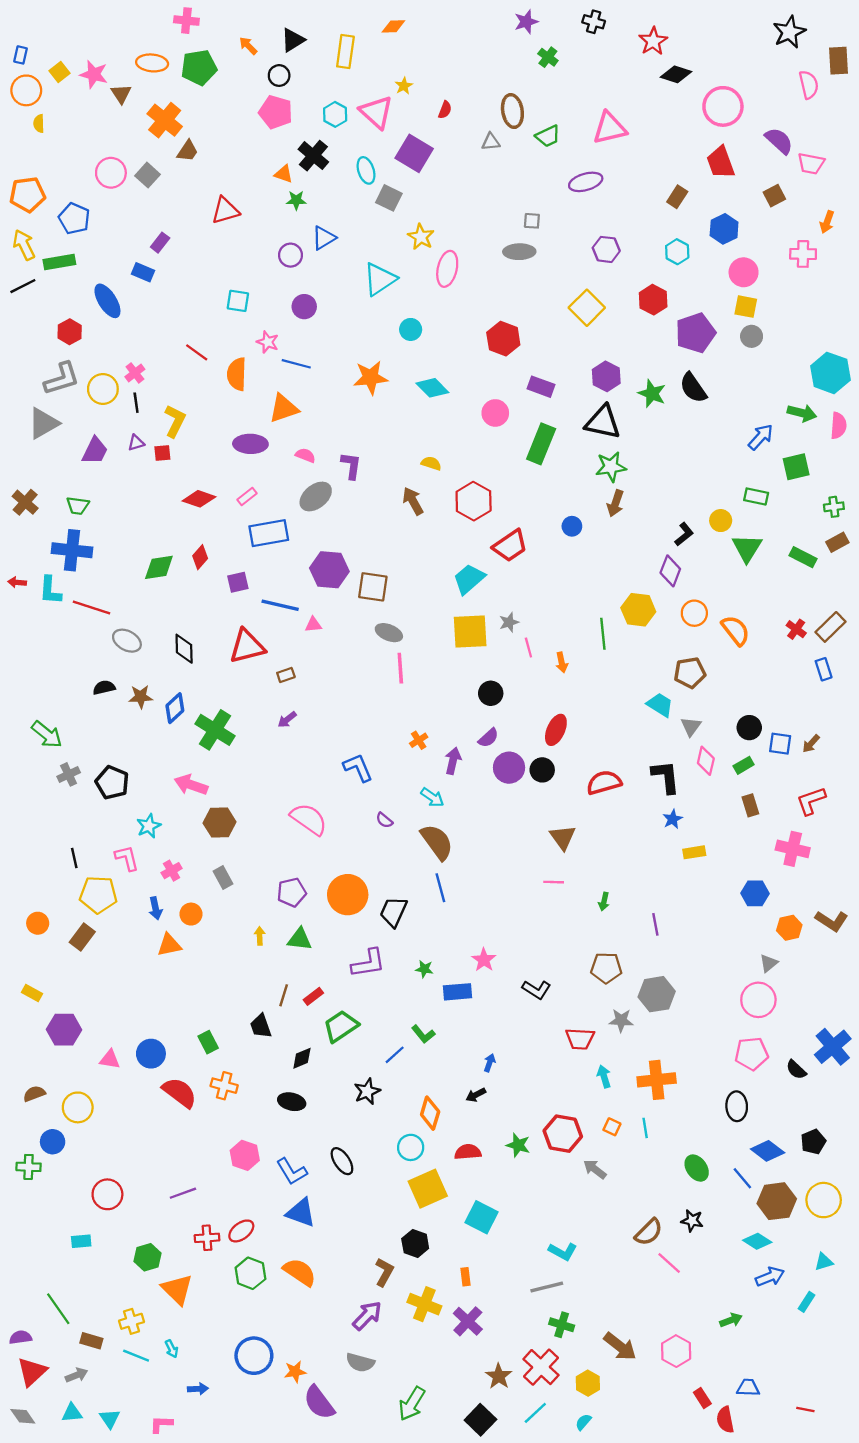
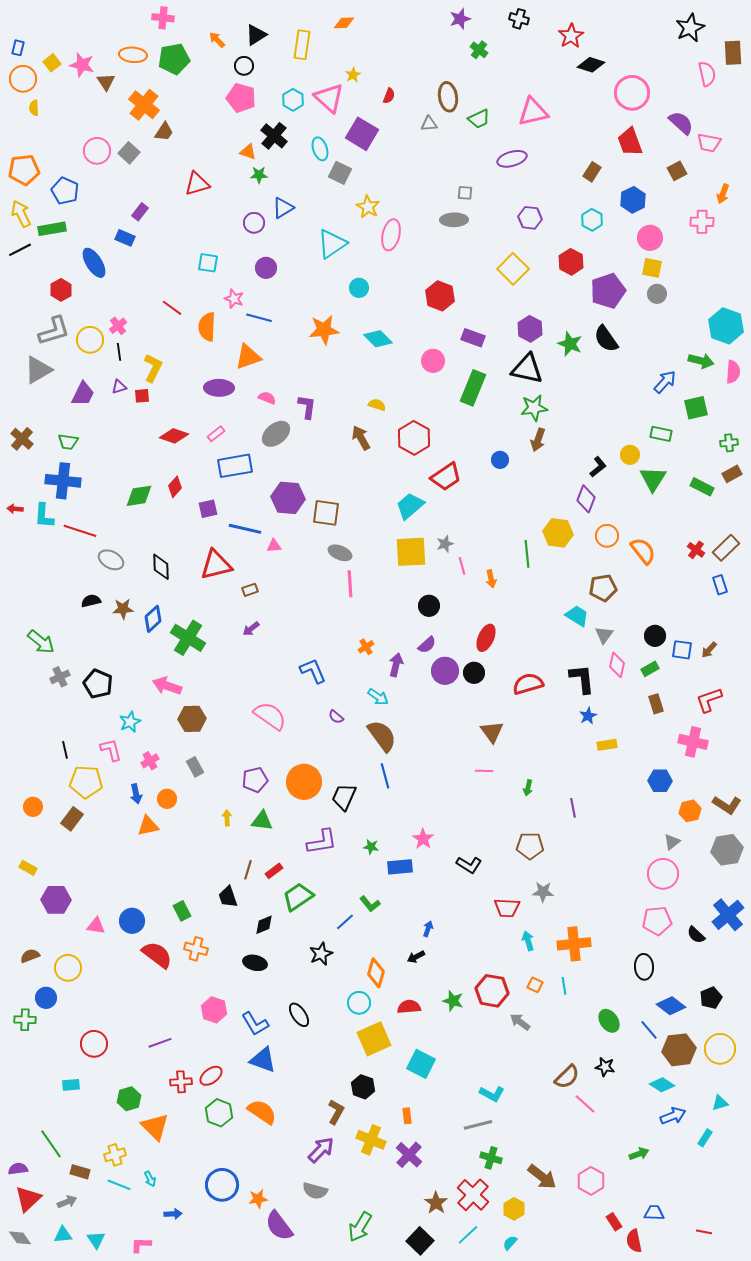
gray hexagon: (657, 994) -> (727, 850), moved

